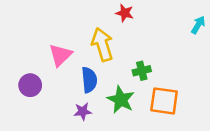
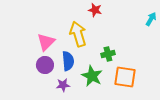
purple circle: (30, 85) -> (45, 65), moved

